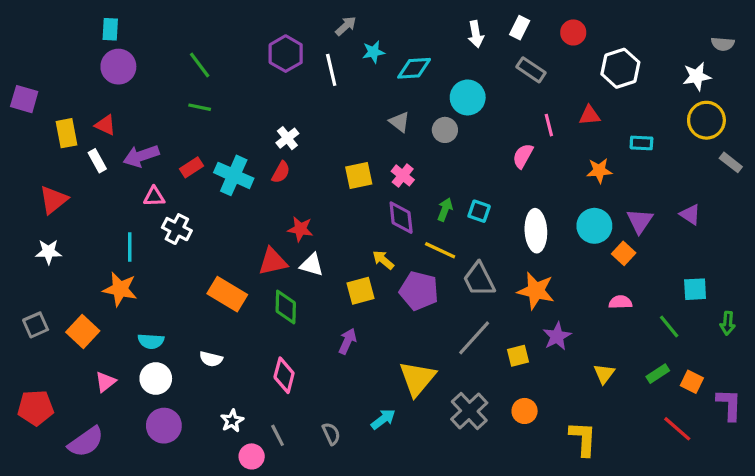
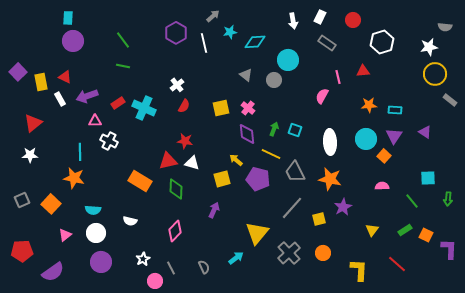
purple square: (24, 99) -> (18, 72), moved, turned 30
cyan rectangle: (641, 143) -> (395, 110), moved
red semicircle: (281, 172) -> (184, 106), moved
pink diamond: (284, 375) -> (175, 231), turned 30
red line: (677, 429) -> (397, 264), moved

